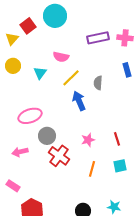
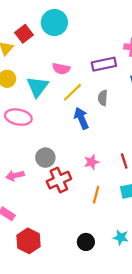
purple rectangle: (98, 38) -> (104, 64), moved
cyan triangle: (40, 73) -> (38, 87), size x1.5
pink ellipse: (30, 116) -> (18, 117), moved, turned 30
red cross: (59, 156) -> (59, 180), turned 30

